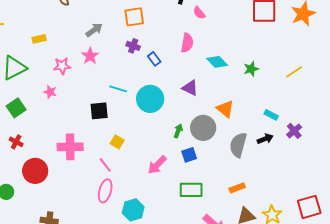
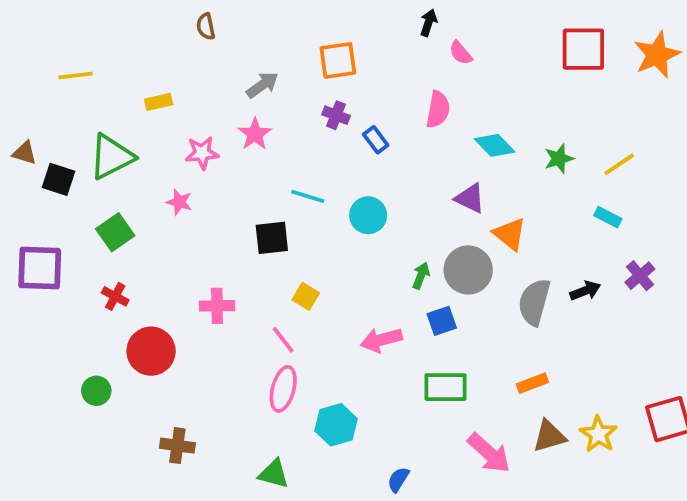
yellow line: (294, 72) -> (619, 164), moved
purple triangle: (190, 88) -> (470, 198), moved
cyan circle: (150, 99) -> (368, 215), size x0.7
cyan rectangle: (271, 115) -> (608, 217), moved
pink cross: (70, 147) -> (217, 306), size x0.7
pink arrow: (157, 165) -> (381, 340), turned 30

